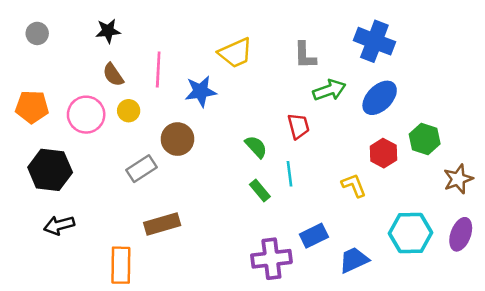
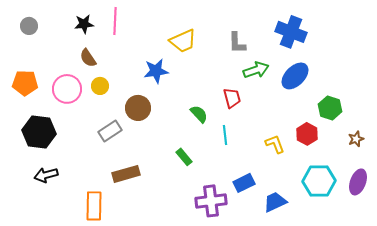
pink line: (158, 70) -> (115, 21), moved
red hexagon: (383, 153) -> (307, 134), moved
brown star: (458, 179) -> (356, 139), size x0.7
green rectangle: (260, 191) -> (184, 157), moved

